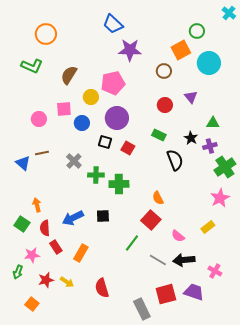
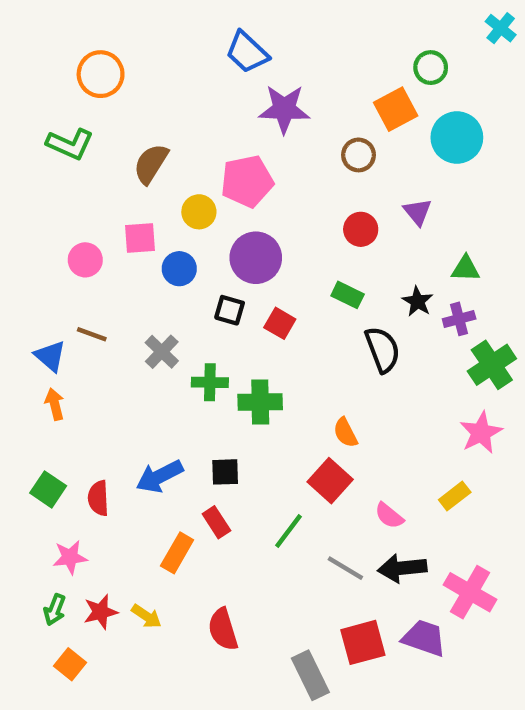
brown line: (42, 153) -> (92, 334), turned 32
orange arrow: (37, 205) -> (55, 404), moved
red rectangle: (56, 247) -> (216, 522), moved
pink cross: (215, 271) -> (470, 592), size x1.6
green arrow: (18, 272) -> (55, 610), moved

